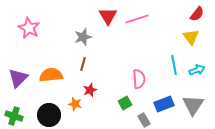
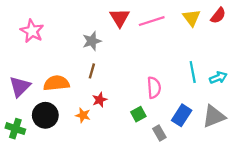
yellow triangle: (191, 37) -> (192, 18), moved
blue rectangle: (164, 104) -> (182, 115), turned -36
gray triangle: (193, 105) -> (214, 116), turned 35
black circle: (49, 115) -> (45, 115), moved

